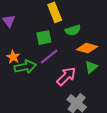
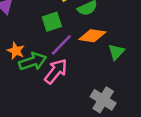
orange diamond: (87, 48) -> (92, 36), moved
pink arrow: (66, 76) -> (56, 71), moved

